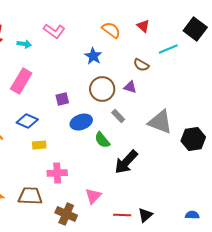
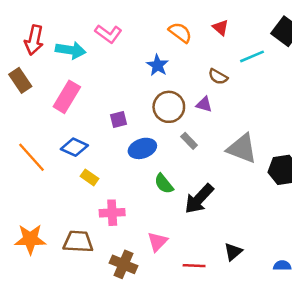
cyan arrow: (24, 44) -> (71, 50), size x1.6
green semicircle: (102, 140) -> (164, 184), moved
yellow rectangle: (39, 145) -> (89, 177), turned 40
black triangle: (145, 215) -> (233, 252), moved

